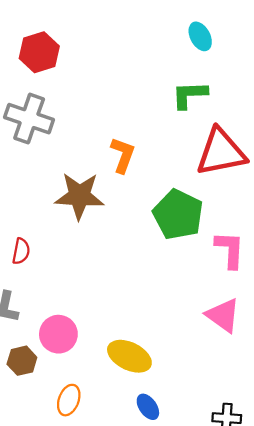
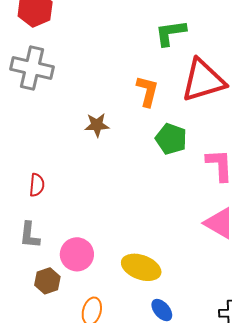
orange L-shape: (123, 155) -> (147, 91), moved
brown star: (79, 196) -> (97, 125), moved, size x0.6
green pentagon: (178, 215) -> (171, 139), size x0.7

